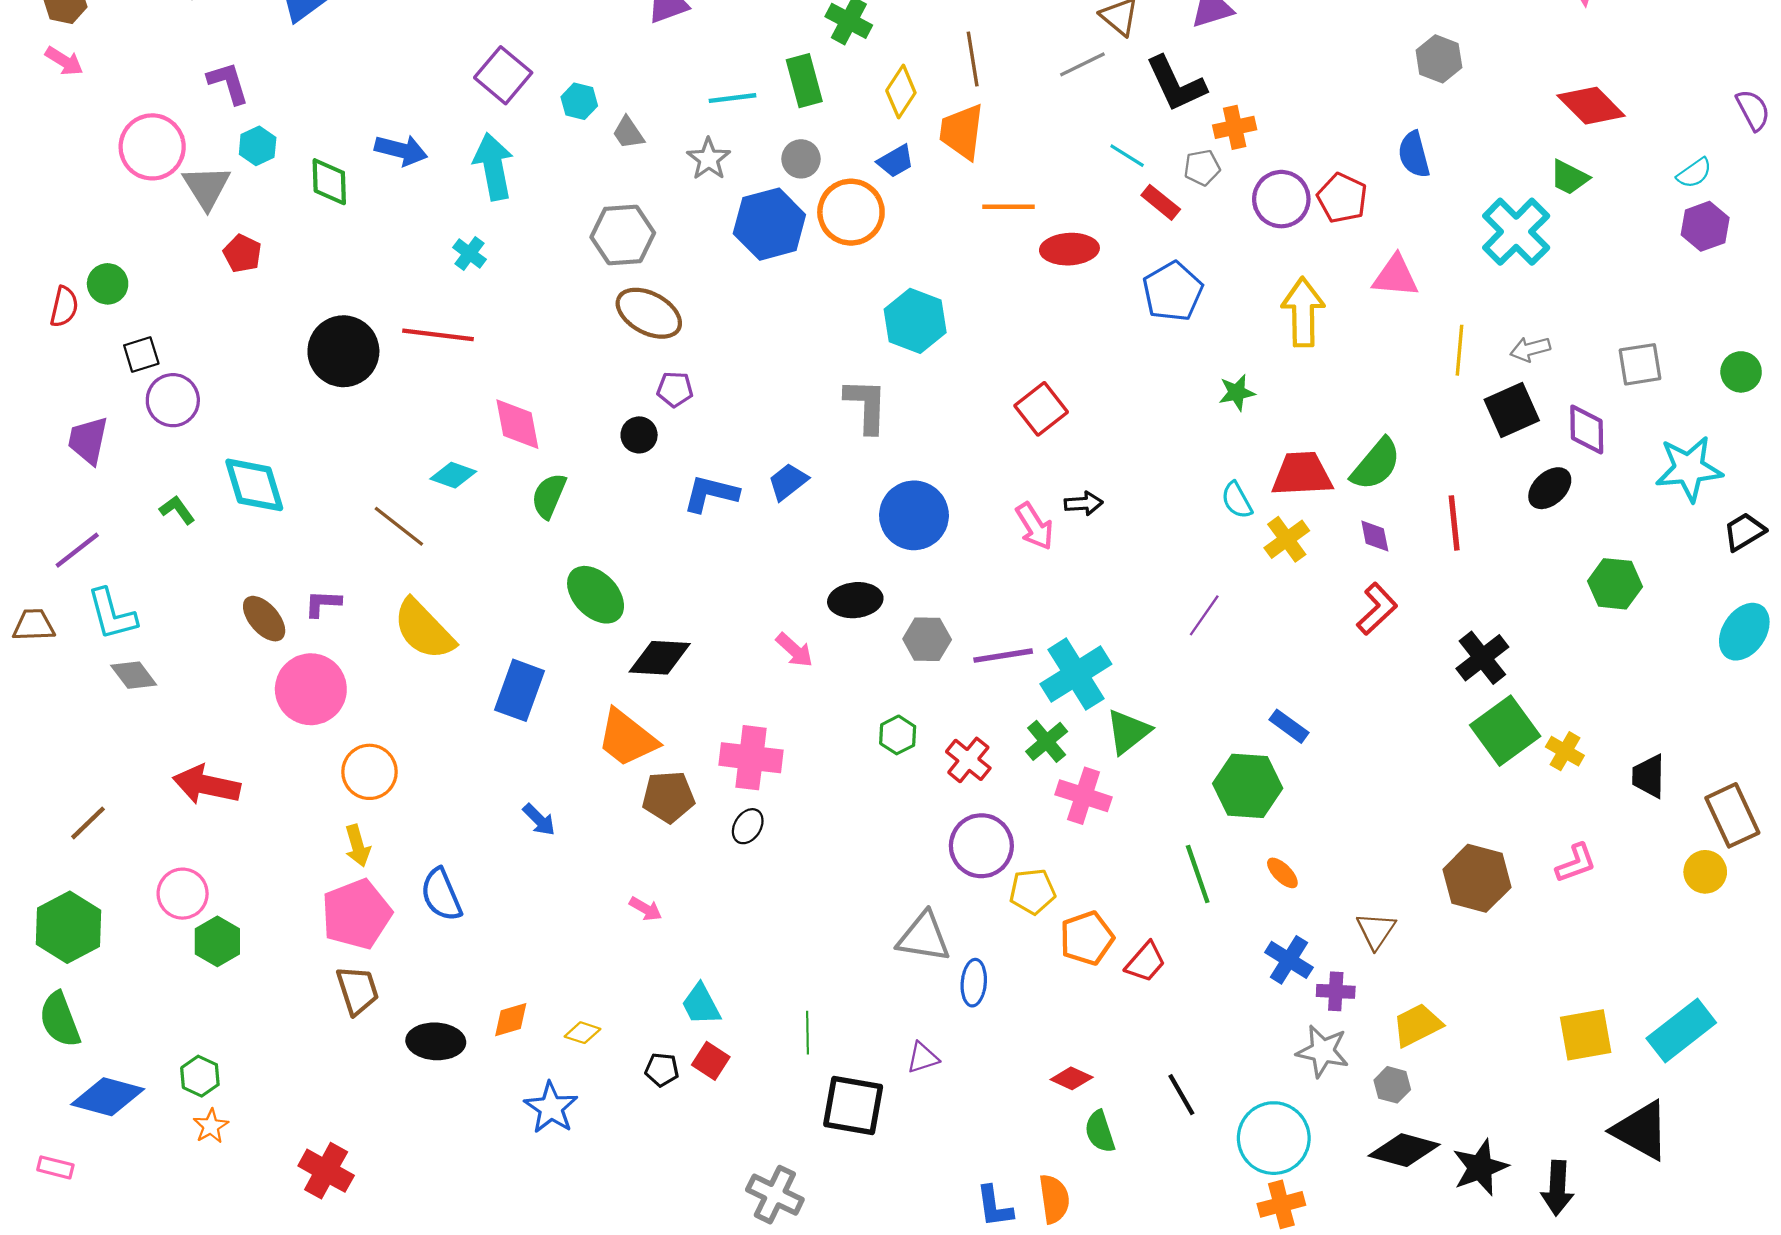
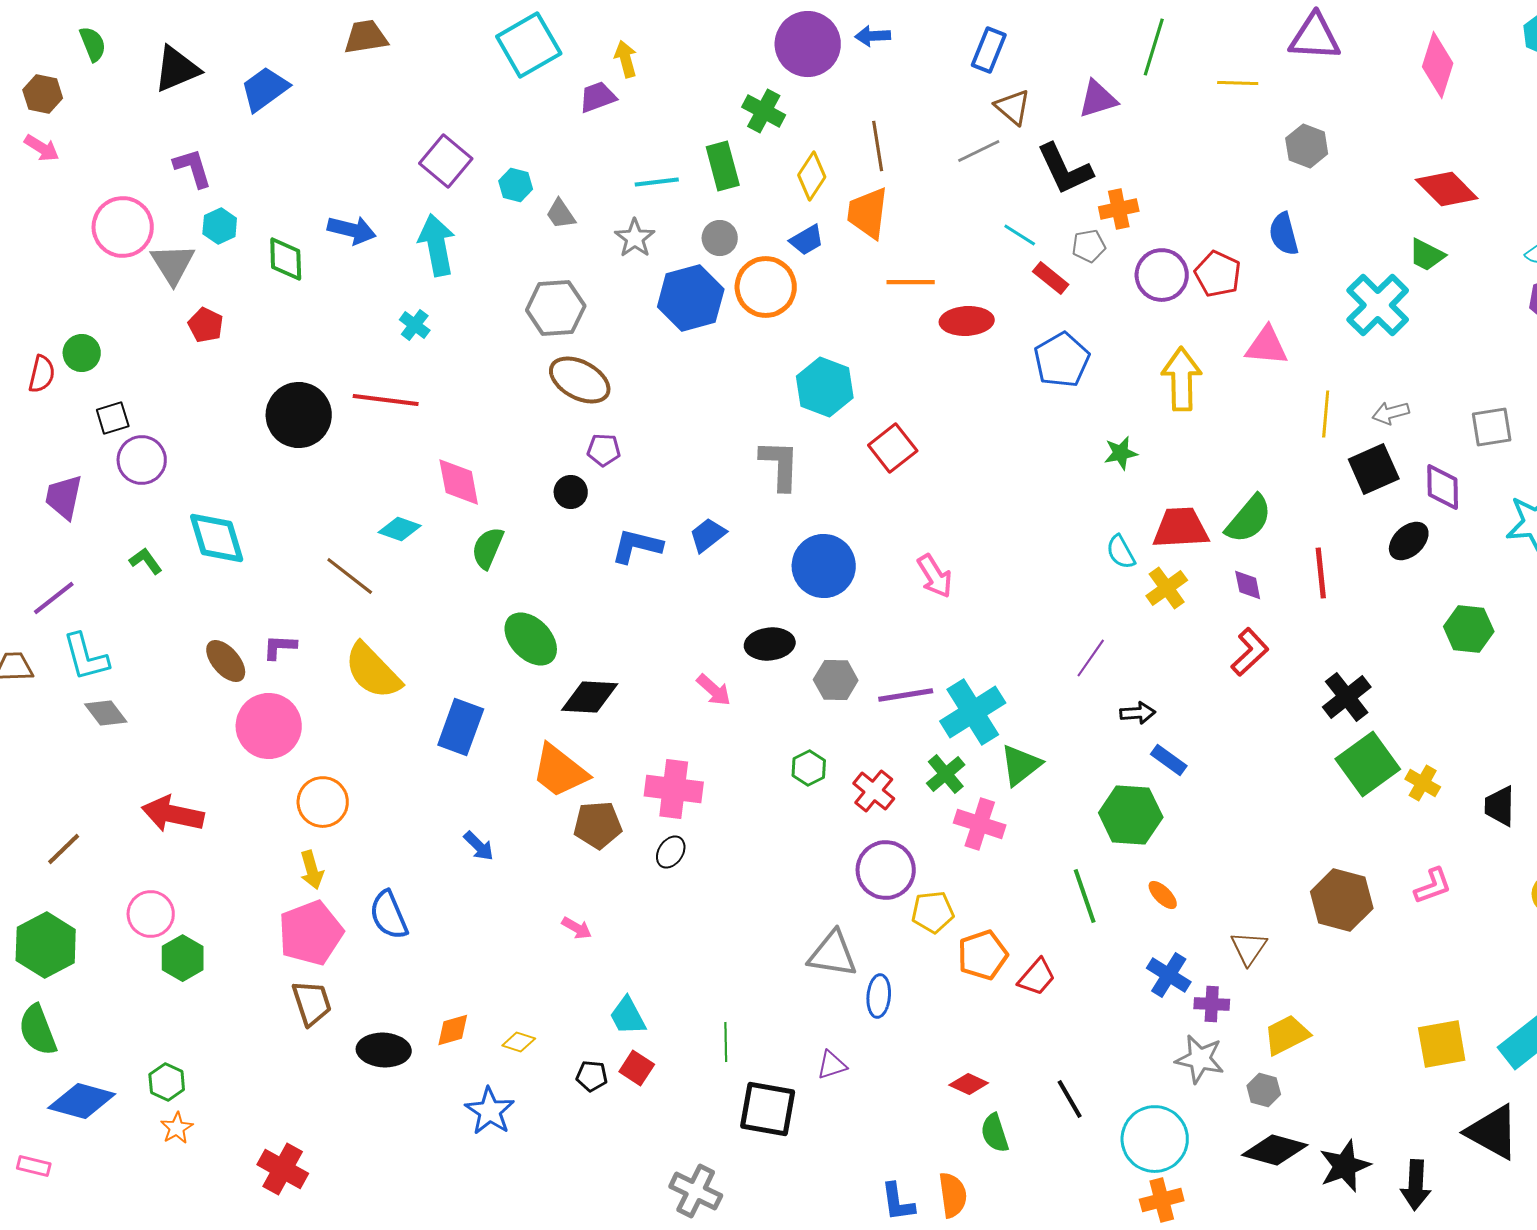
red square: (1041, 409) -> (893, 448), moved
black arrow: (1084, 503) -> (1138, 713), moved

